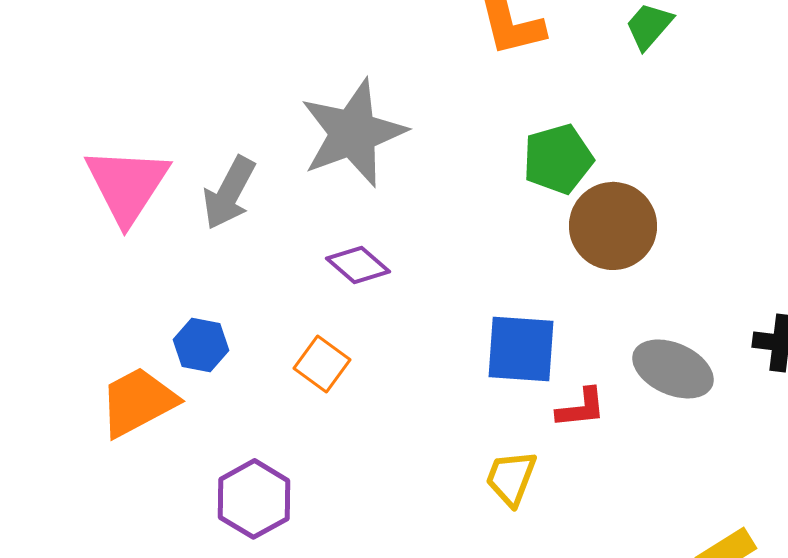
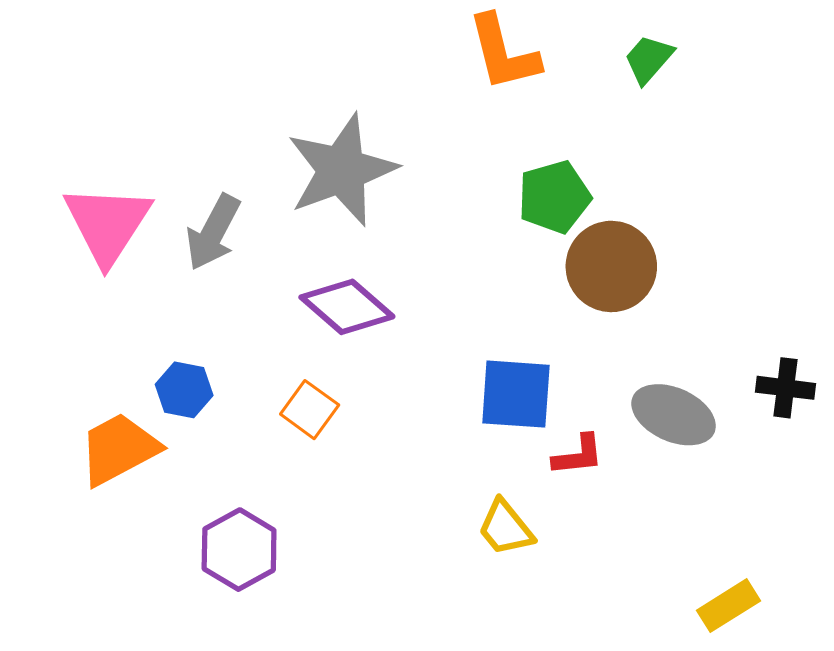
purple diamond: (358, 265) -> (347, 307), size x1.4
yellow trapezoid: (511, 478) -> (506, 528), turned -60

